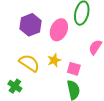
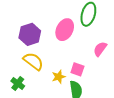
purple hexagon: (30, 25) -> (30, 34), moved
yellow star: (54, 60) -> (59, 77), moved

